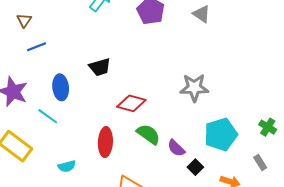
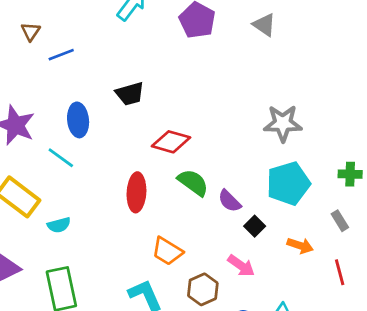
blue line: (37, 47) -> (61, 55), moved
gray star: (194, 88) -> (283, 123), moved
green cross: (268, 127) -> (350, 174), turned -30
cyan semicircle: (67, 166) -> (59, 225), moved

